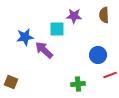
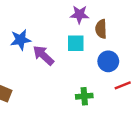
brown semicircle: (104, 15) -> (101, 29), moved
cyan square: (57, 29) -> (76, 43), moved

